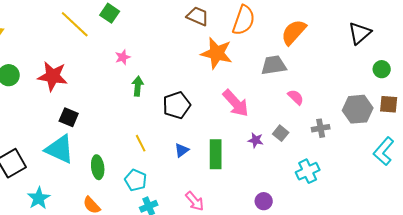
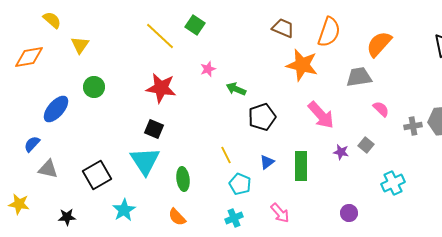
red star: (53, 76) -> (161, 88), moved
green arrow: (138, 86) -> (236, 89), moved, turned -72
gray cross: (321, 128) -> (413, 126), moved
cyan triangle: (60, 149) -> (145, 161), turned 32
cyan pentagon: (136, 180) -> (240, 184), moved

